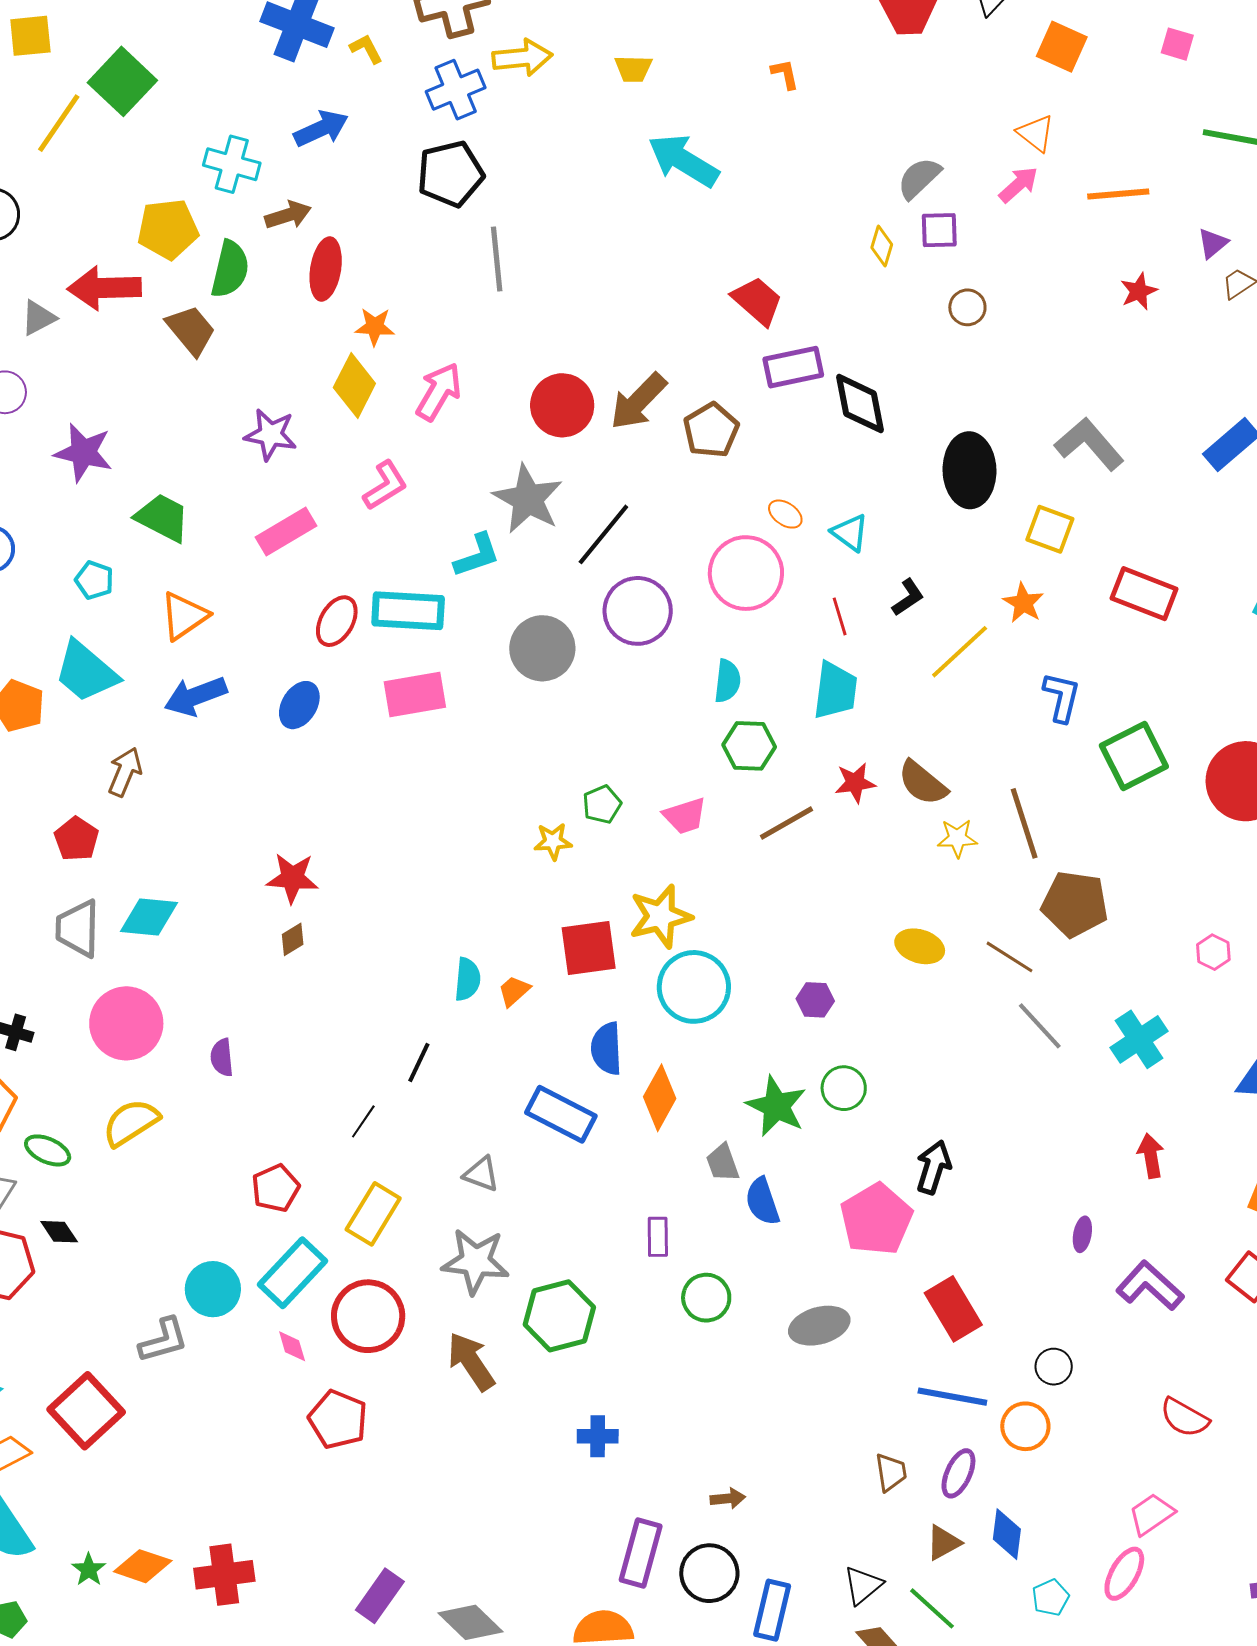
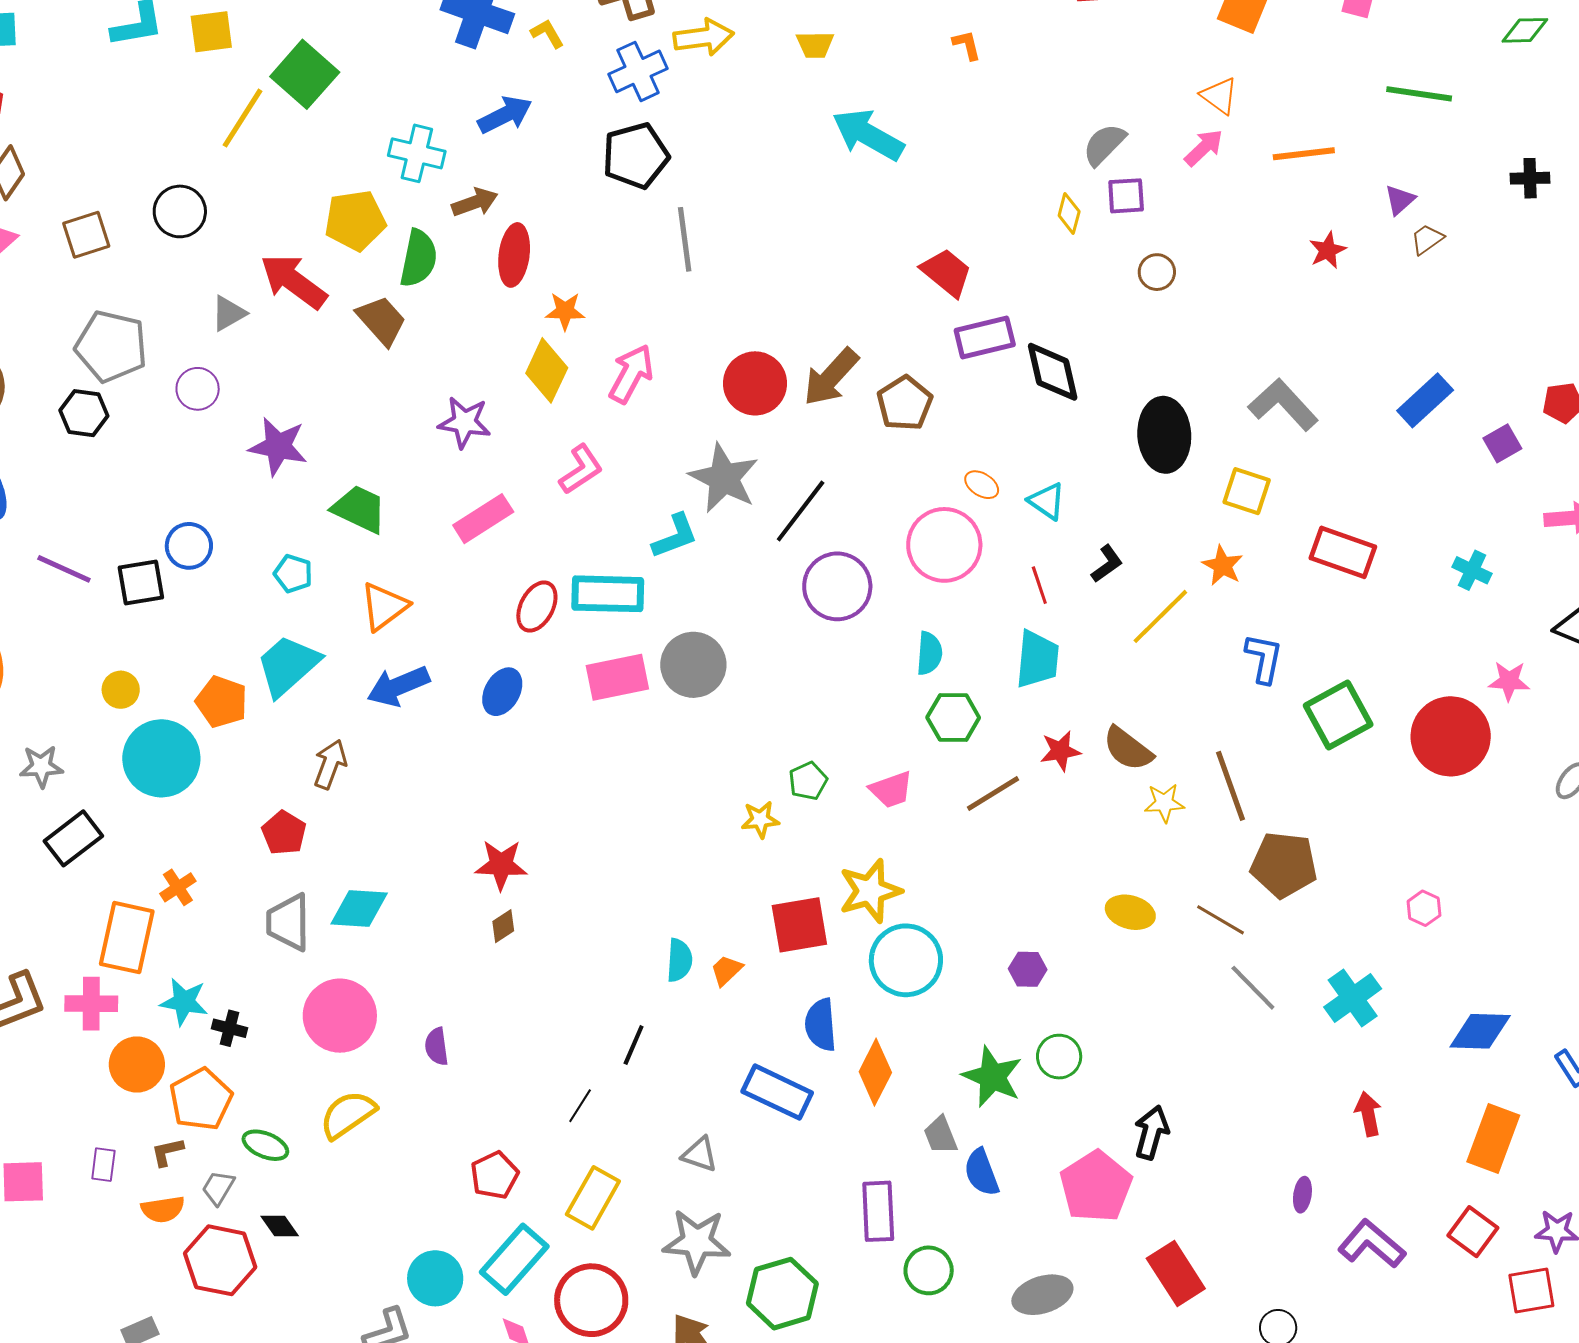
red arrow: (104, 288) -> (294, 281), turned 40
gray circle: (542, 648) -> (693, 665), moved
cyan trapezoid: (86, 672) -> (288, 665), turned 100
purple rectangle: (658, 1237) -> (878, 1211), size x1.5

